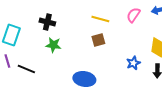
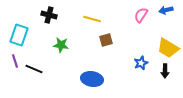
yellow line: (100, 19) -> (92, 19), moved
black cross: (47, 22) -> (49, 15), moved

